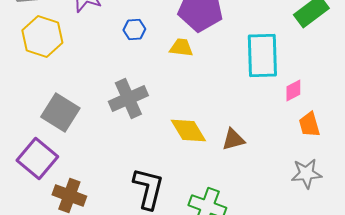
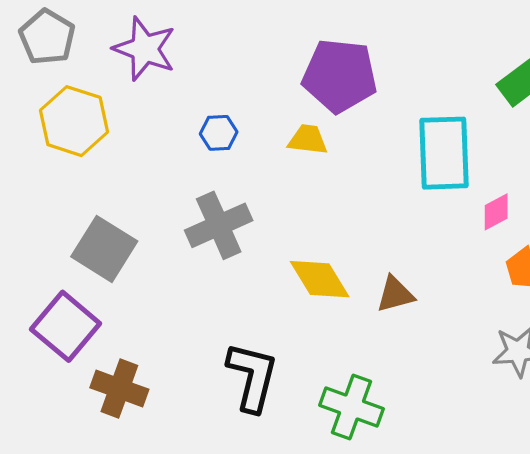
blue hexagon: (134, 30) -> (219, 133), moved

